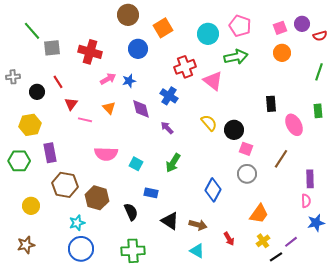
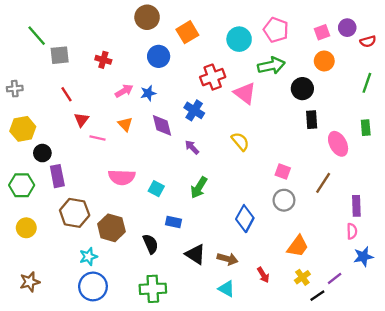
red cross: (90, 52) -> (103, 60), size x0.6
black circle: (37, 92) -> (42, 153), moved
yellow hexagon: (30, 125) -> (23, 129), moved
black circle: (234, 130) -> (302, 89), moved
yellow circle: (31, 206) -> (26, 228), moved

